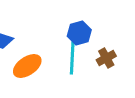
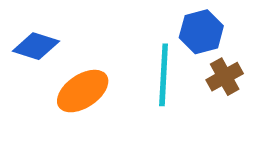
blue hexagon: (79, 33) -> (201, 32), moved

